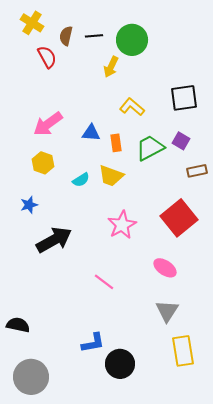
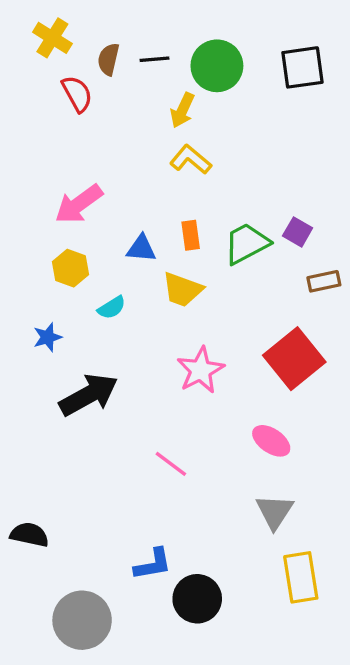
black square: (184, 98) -> (302, 67), moved
yellow L-shape: (132, 107) -> (191, 160), moved
blue triangle: (91, 133) -> (141, 248), moved
cyan semicircle: (81, 180) -> (112, 308), moved
gray circle: (31, 377) -> (82, 620), moved

